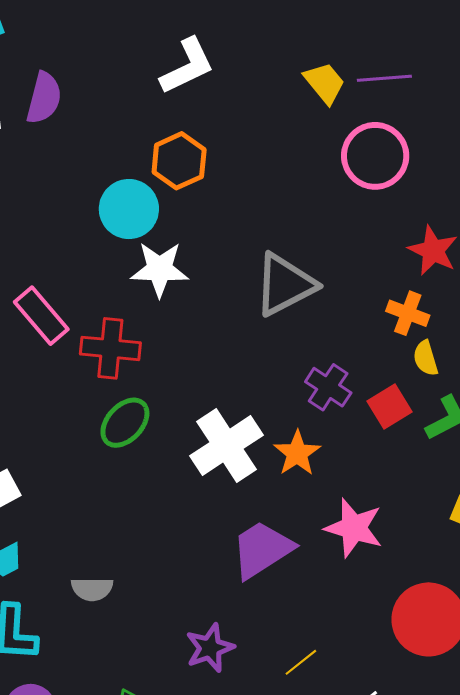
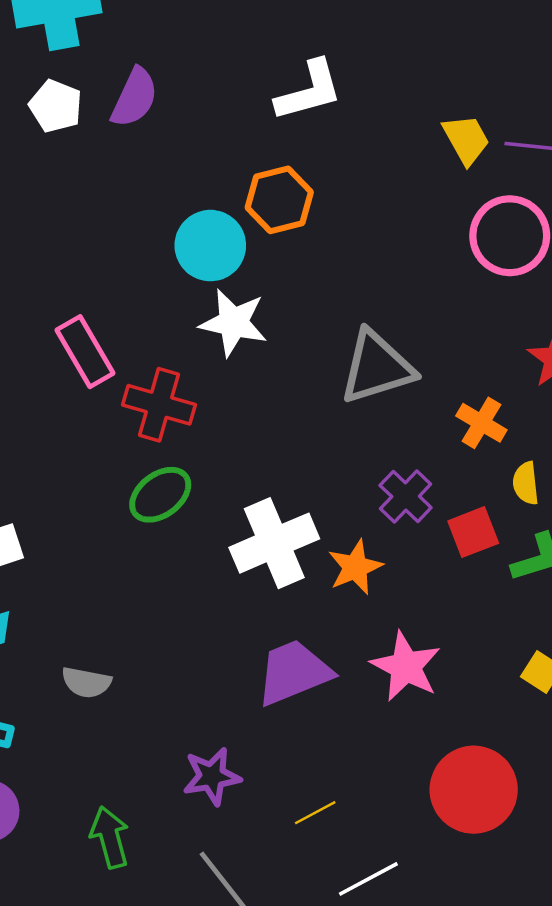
orange cross: (408, 313) -> (481, 423), moved

